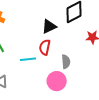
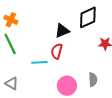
gray semicircle: (66, 62) -> (93, 80), moved

